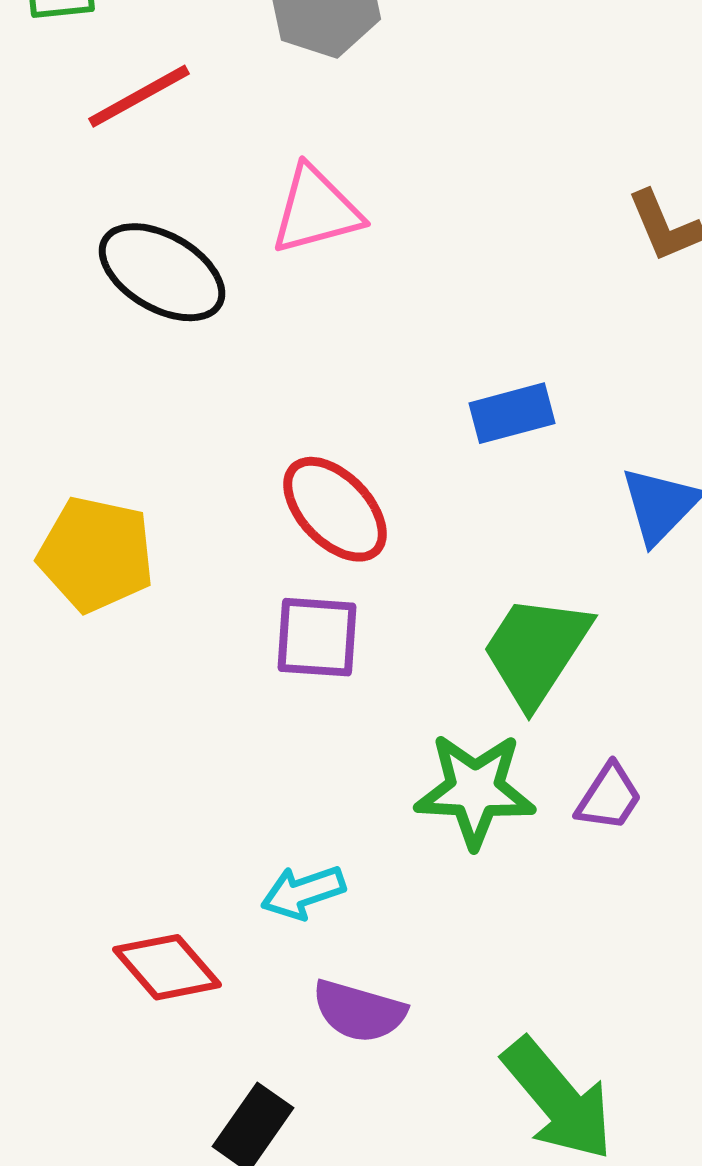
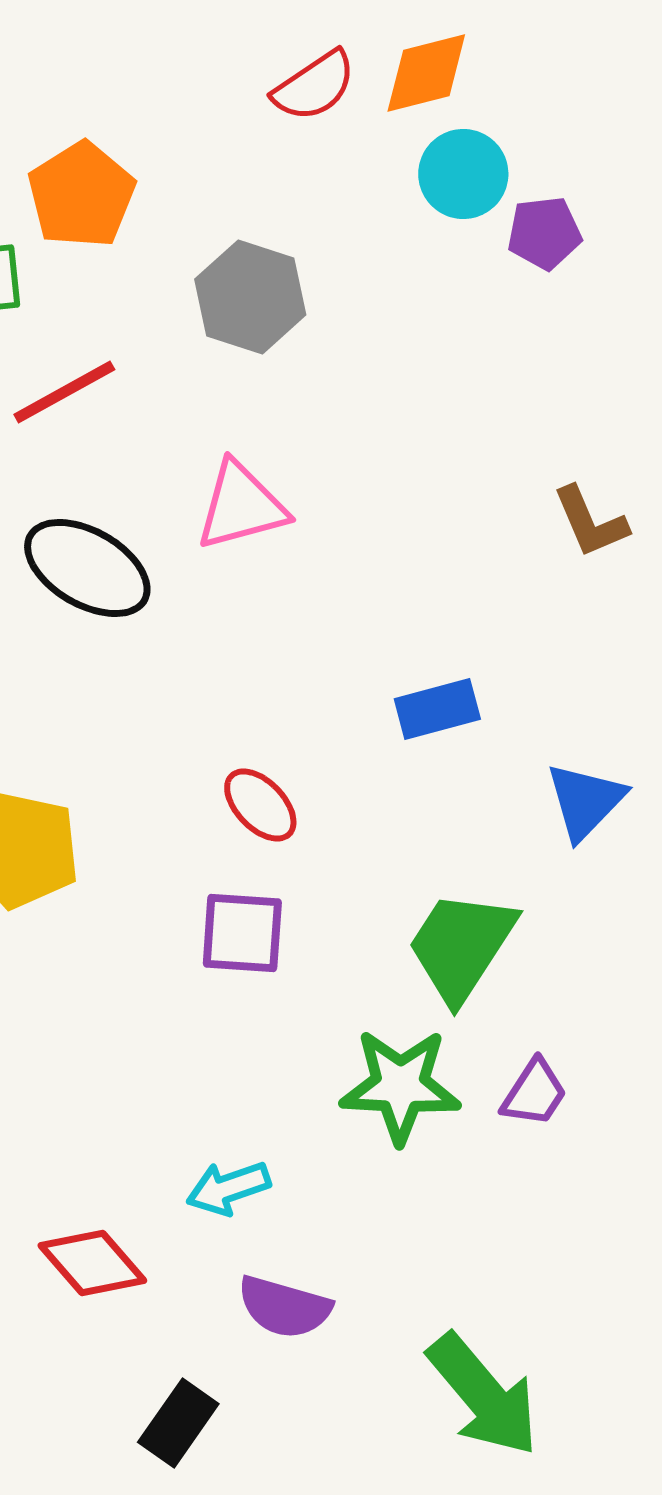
red ellipse: (335, 509) -> (260, 805), size x0.7

